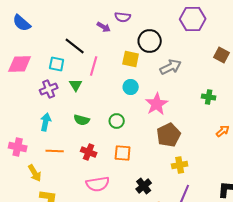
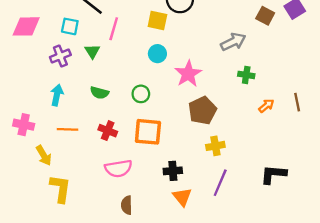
gray arrow: (171, 67) -> (233, 42), moved
green cross: (209, 97) -> (246, 75), moved
orange square: (123, 153) -> (148, 132), size x1.4
black cross: (144, 186) -> (173, 171), turned 35

